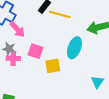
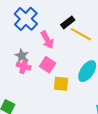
pink arrow: (17, 29) -> (47, 40), moved

